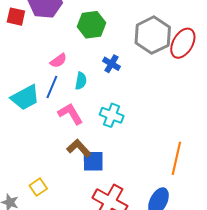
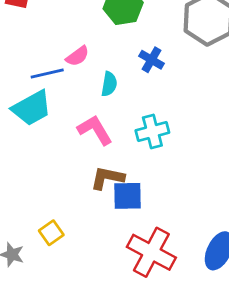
blue line: (52, 87) -> (47, 73), moved, turned 55
cyan cross: (112, 115) -> (152, 132), turned -35
brown L-shape: (79, 148) -> (107, 178), turned -35

